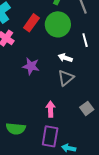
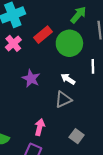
gray square: (87, 108) -> (77, 136), turned -32

